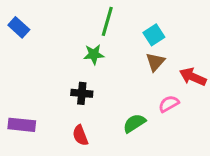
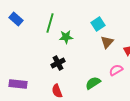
green line: (107, 21) -> (50, 23), moved
cyan square: (154, 35) -> (98, 24), moved
black cross: (82, 93) -> (58, 63), turned -32

